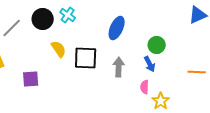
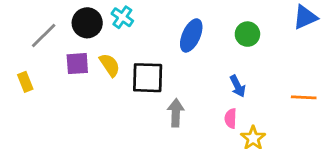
green circle: (157, 45) -> (247, 34), moved
gray arrow: (119, 67) -> (176, 113), moved
purple square: (31, 79) -> (77, 64), moved

